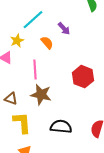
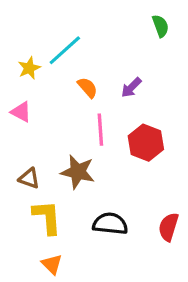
purple arrow: (64, 29) -> (131, 88), moved, turned 88
yellow star: (17, 41) -> (29, 68), moved
pink line: (35, 70) -> (100, 130), moved

